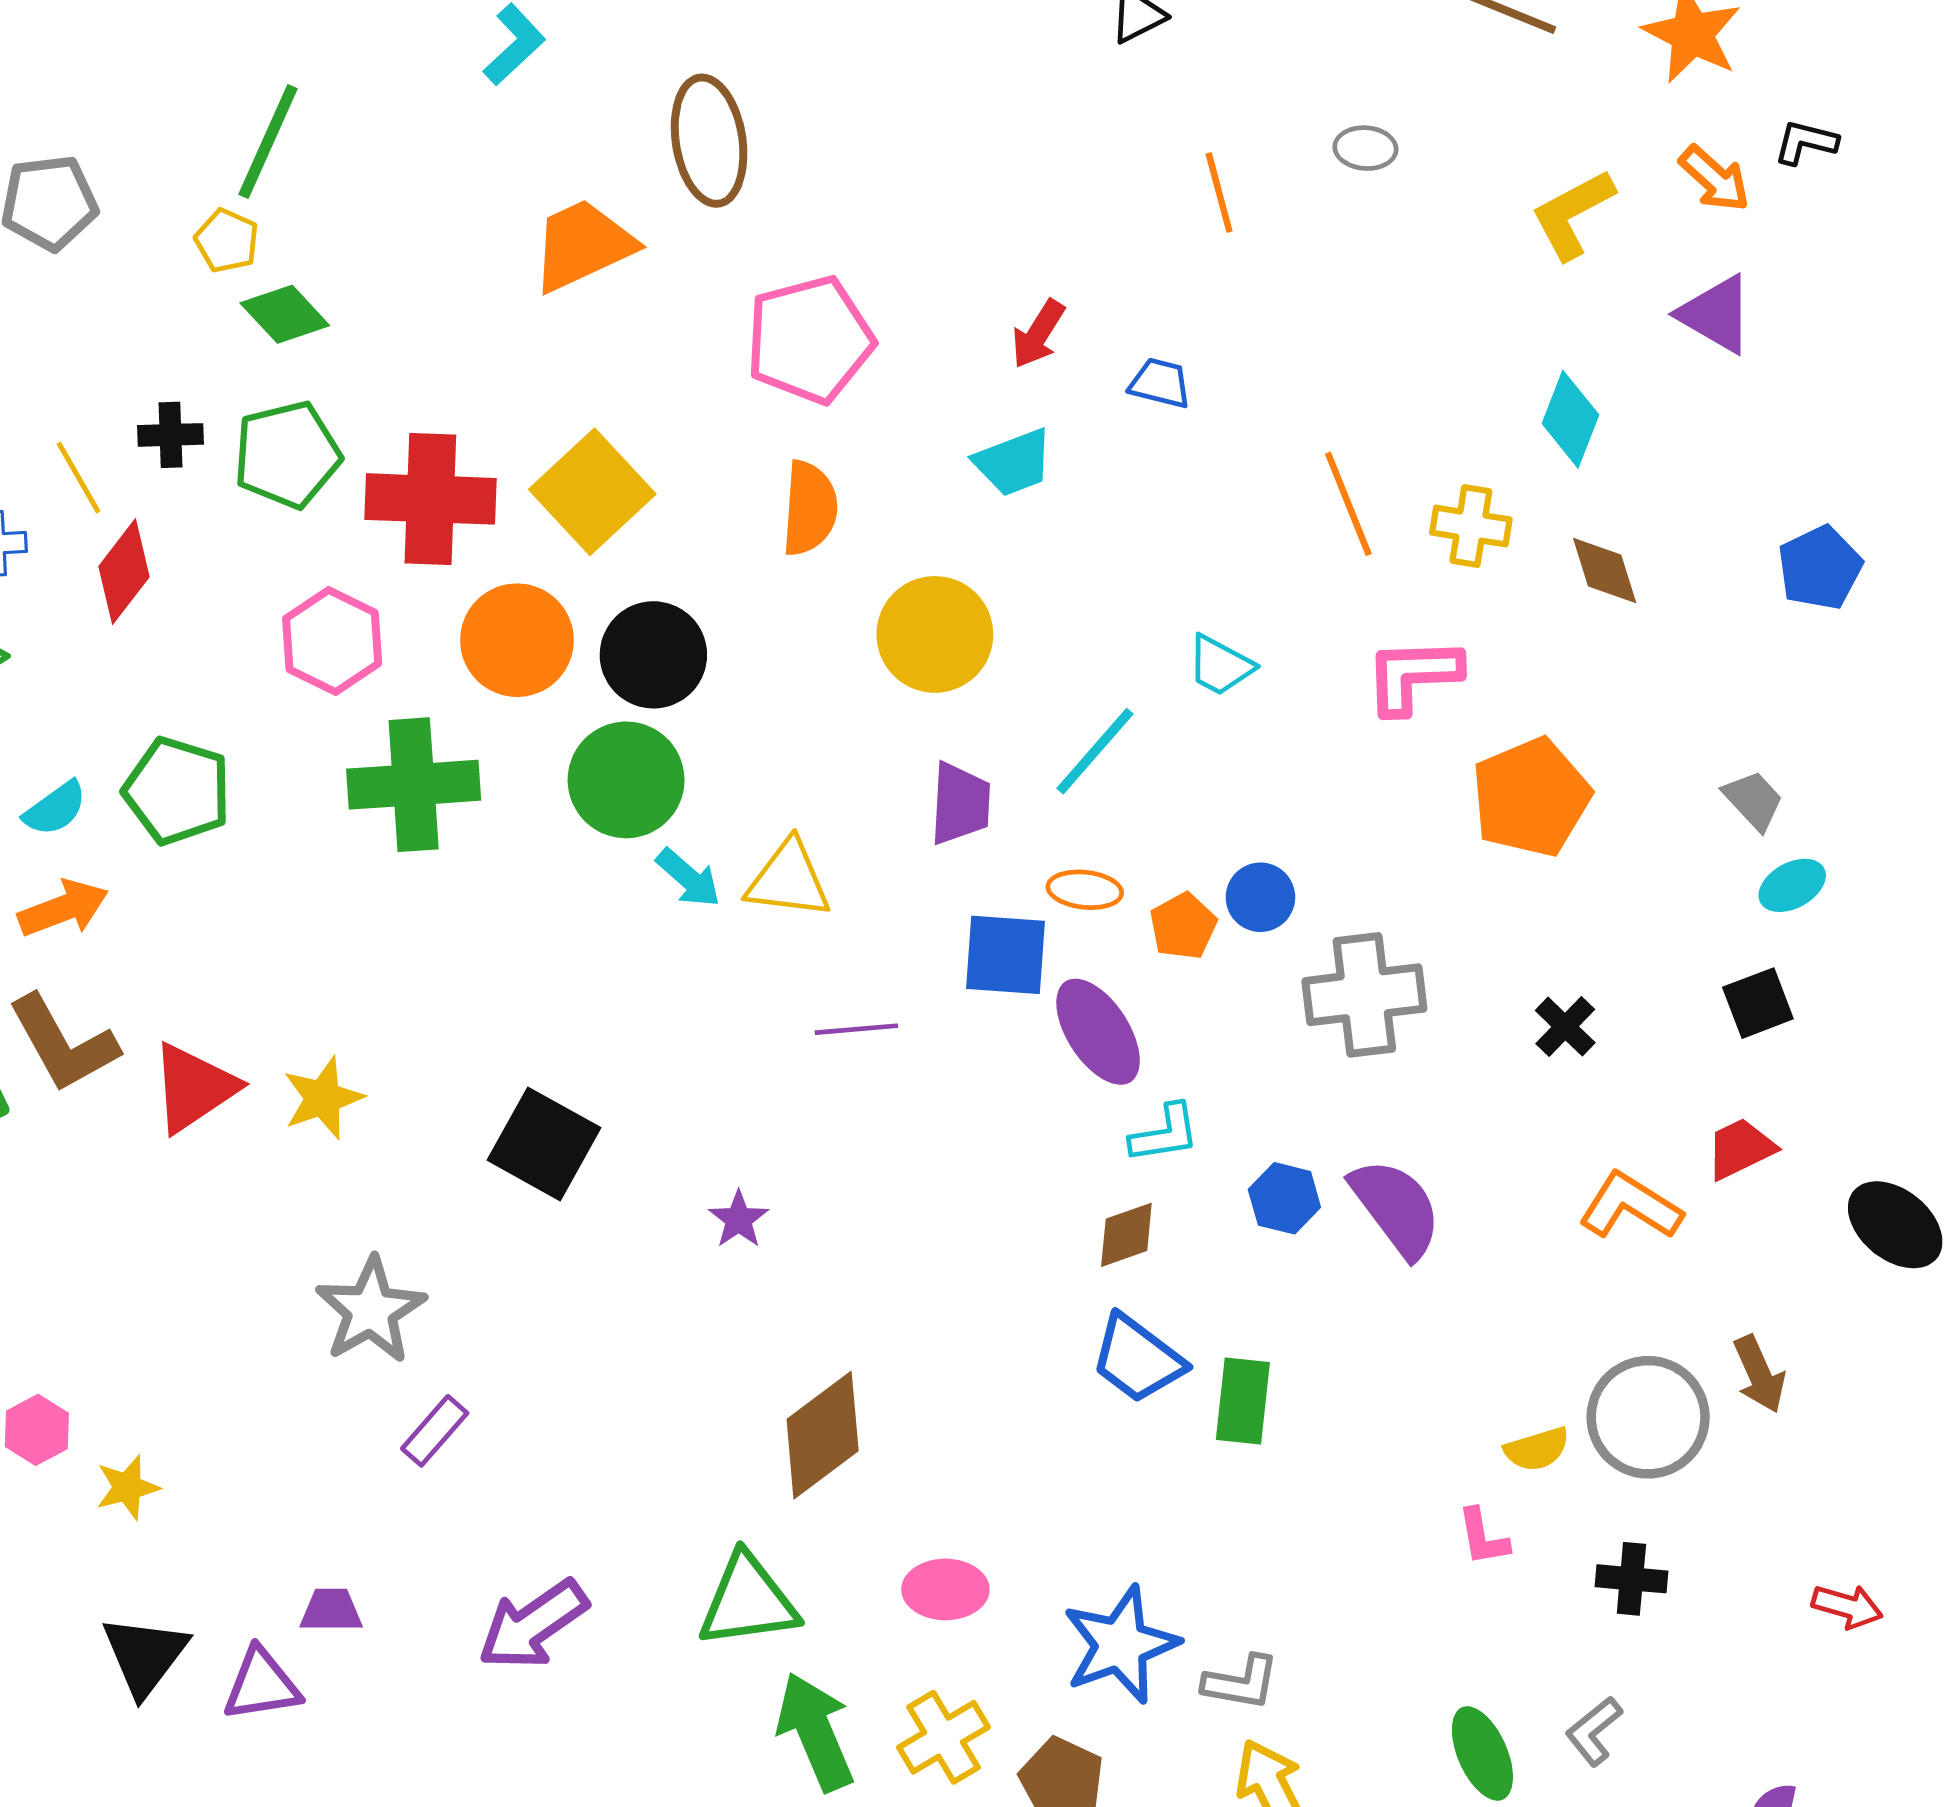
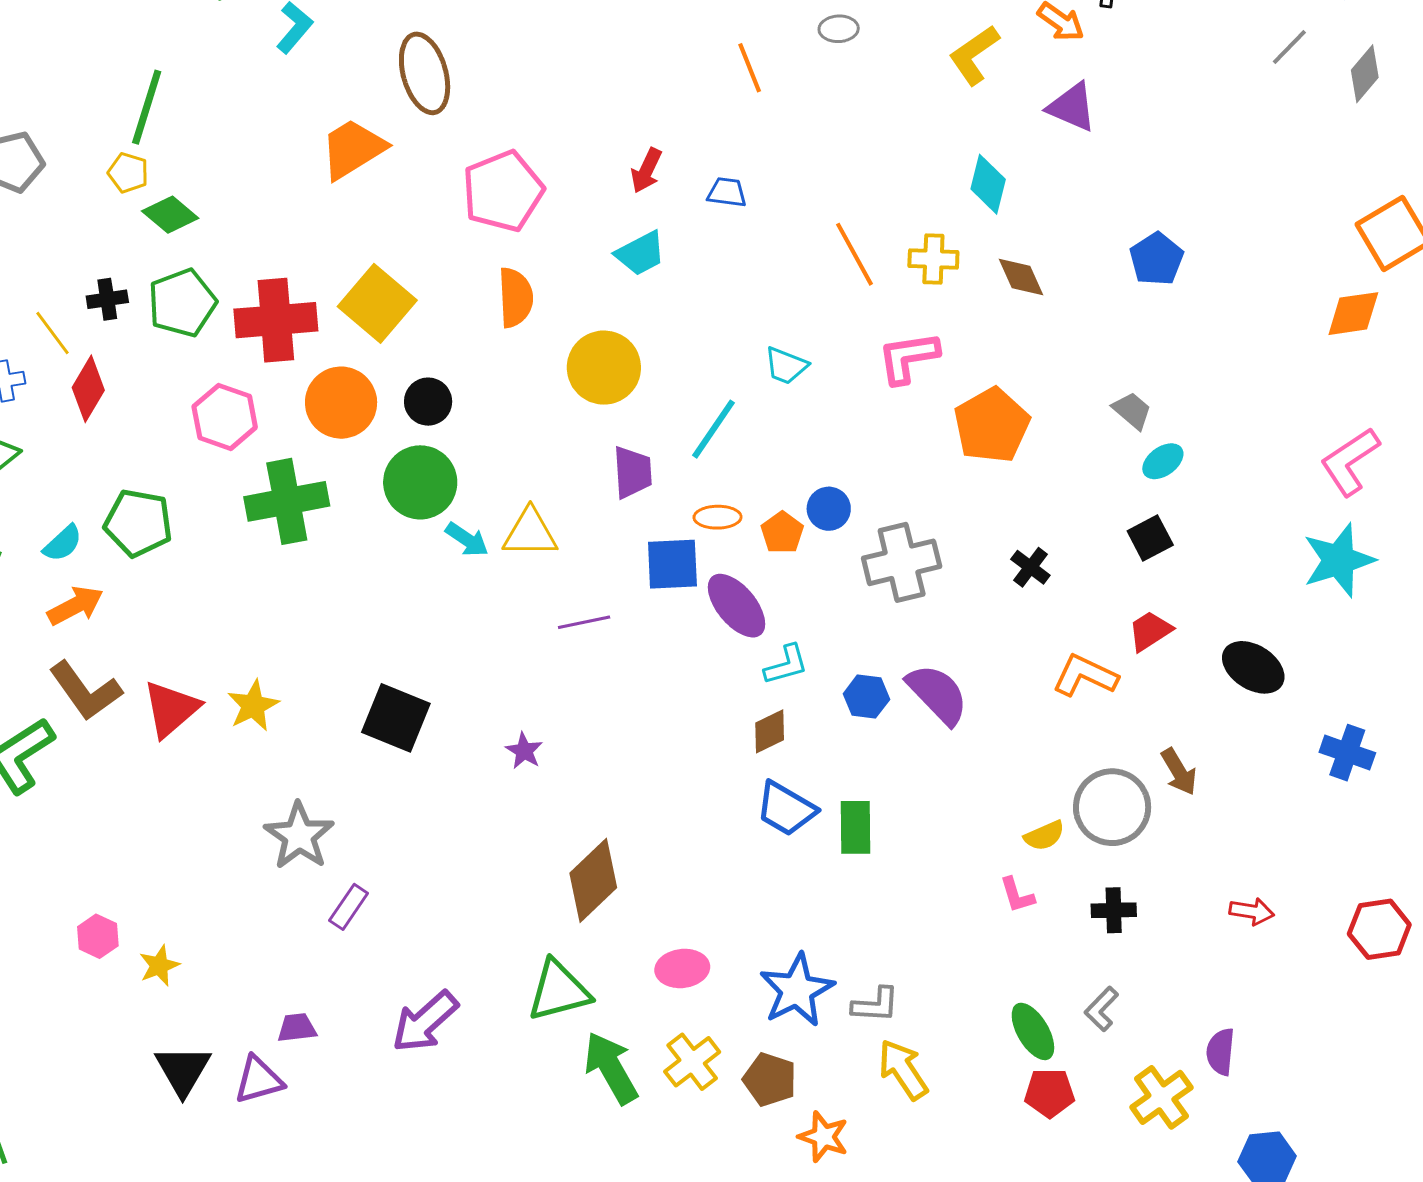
black circle: (653, 655) -> (428, 402), size x0.7

